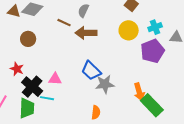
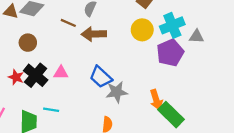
cyan cross: (155, 27) -> (172, 25), size x1.5
pink triangle: (55, 79) -> (61, 73), moved
black cross: (32, 87) -> (36, 75), moved

